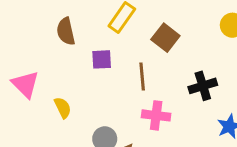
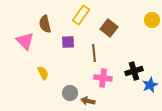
pink triangle: (25, 84) -> (25, 41), moved
black cross: (203, 86) -> (134, 71), moved

